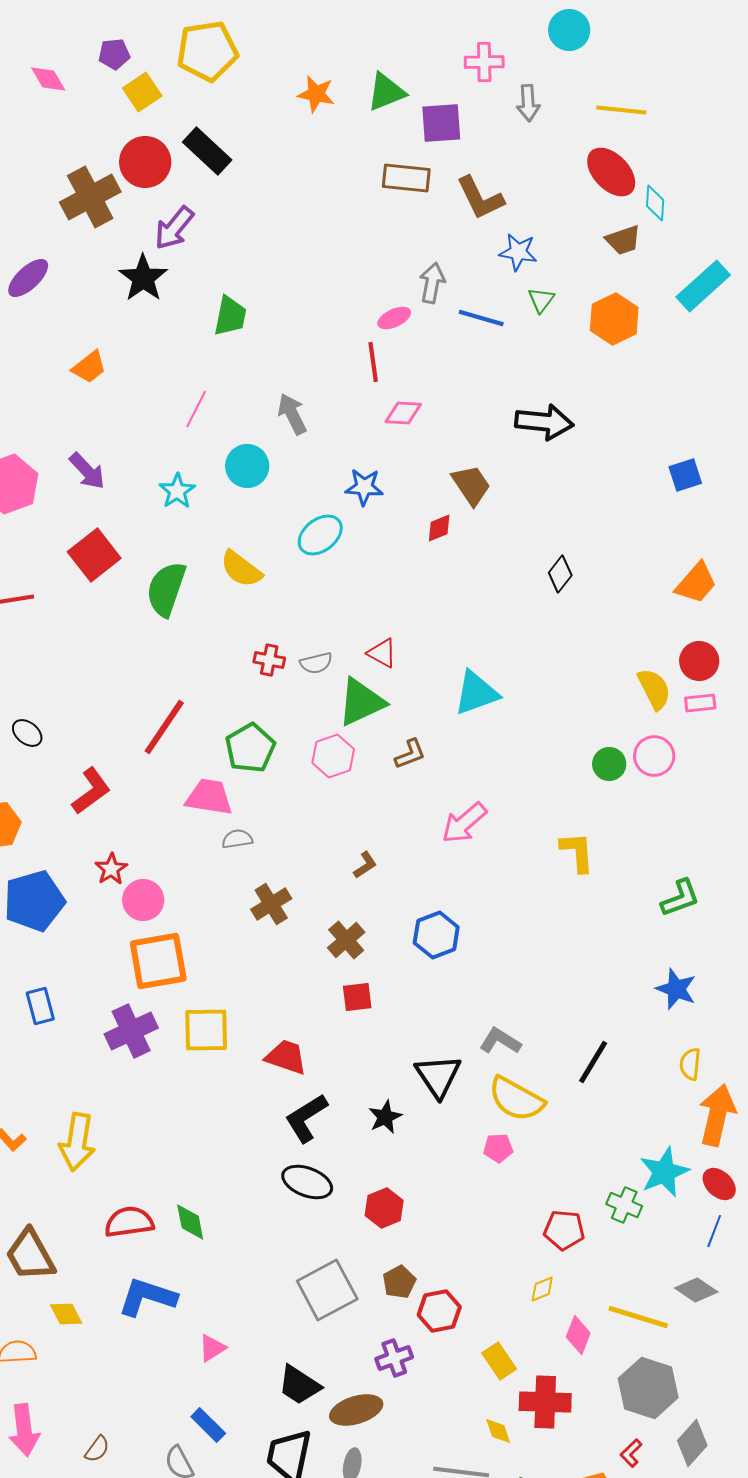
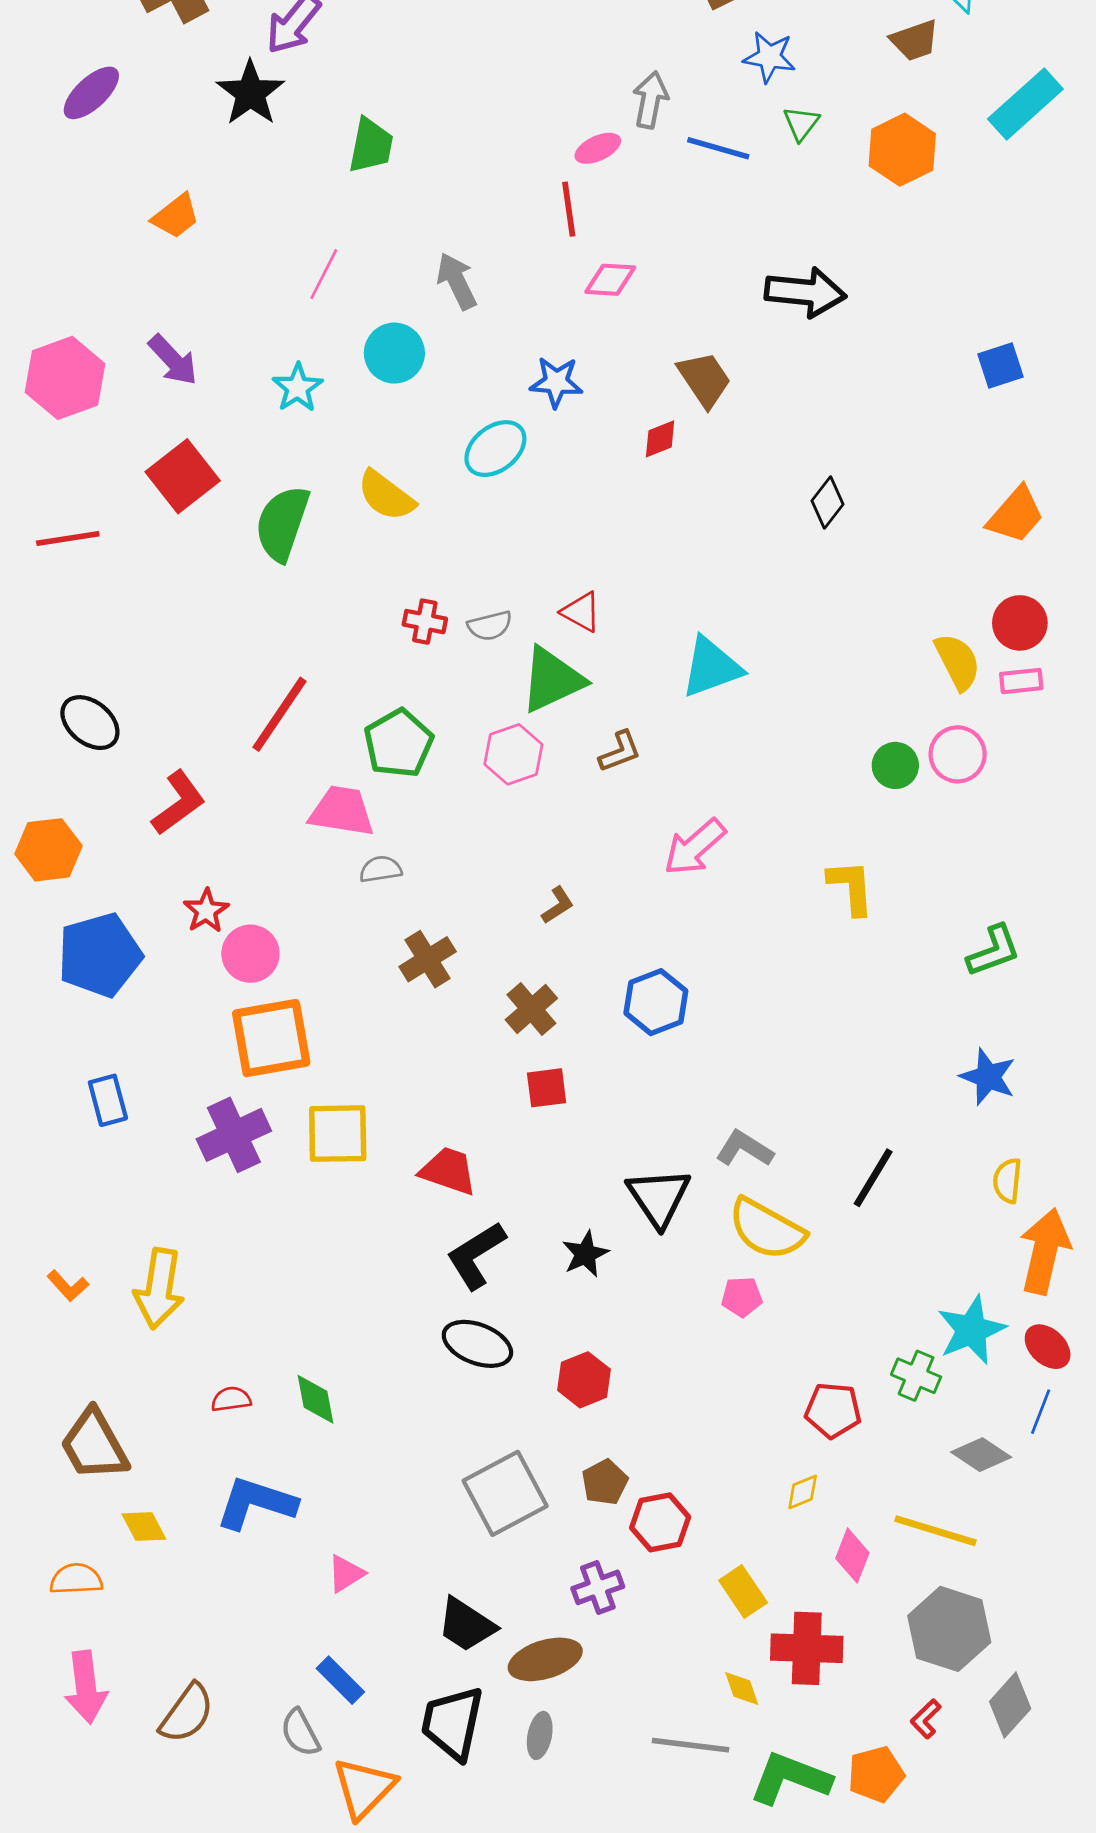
black ellipse: (27, 733) -> (90, 723), size x1.4
red semicircle: (129, 1222) -> (231, 1399), size x0.6
gray diamond: (696, 1290) -> (981, 1455), moved
brown semicircle: (97, 1449) -> (187, 1713), size x1.6

